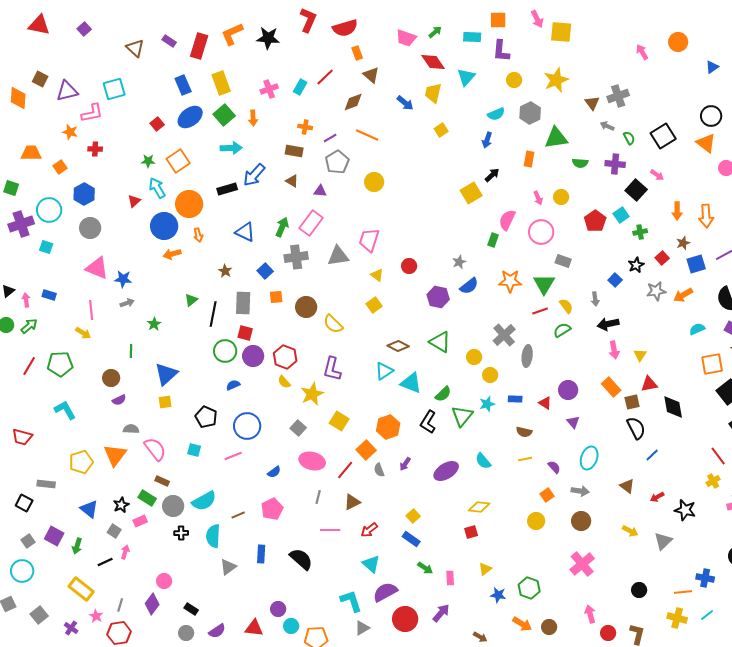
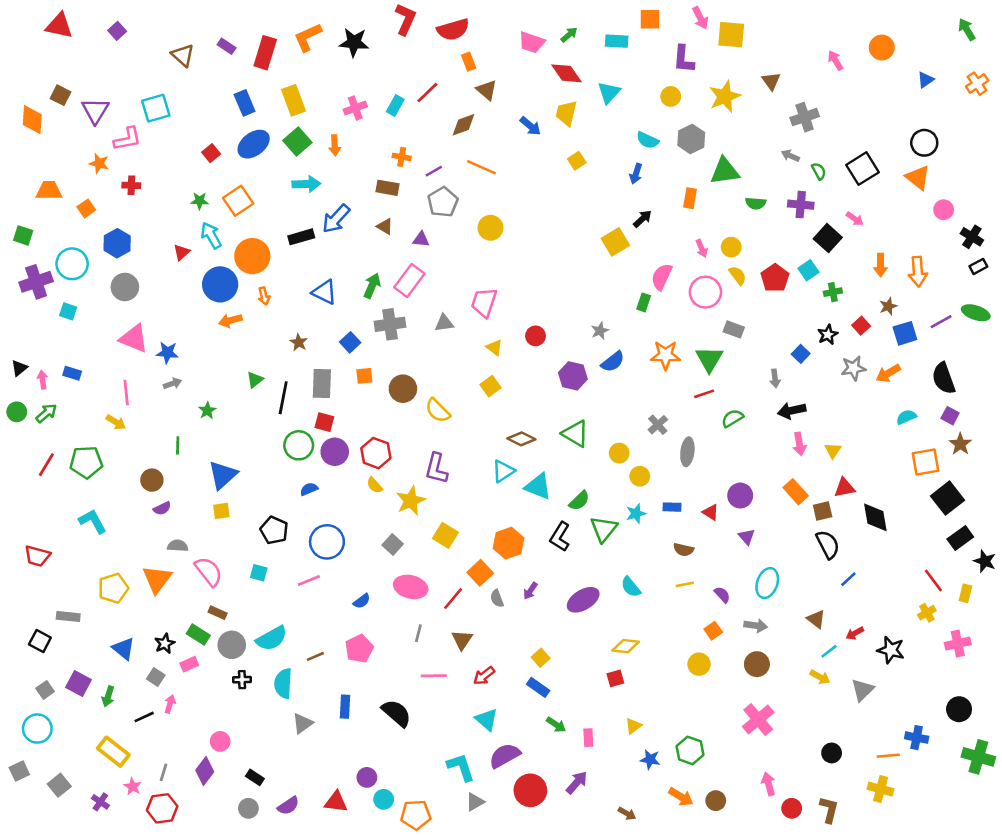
purple L-shape: (501, 51) -> (684, 59), moved
purple triangle: (67, 91) -> (95, 111), turned -45
brown triangle: (592, 103) -> (771, 81), moved
cyan semicircle: (496, 114) -> (648, 140), turned 48
gray triangle: (338, 256) -> (444, 323), size x0.7
yellow semicircle: (566, 306) -> (738, 275), moved
gray cross: (504, 335) -> (658, 425), size x0.7
brown triangle: (352, 502) -> (462, 640), turned -30
cyan line: (707, 615) -> (829, 651), moved

